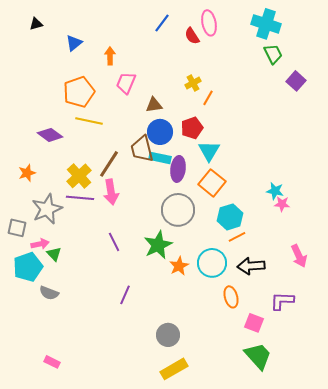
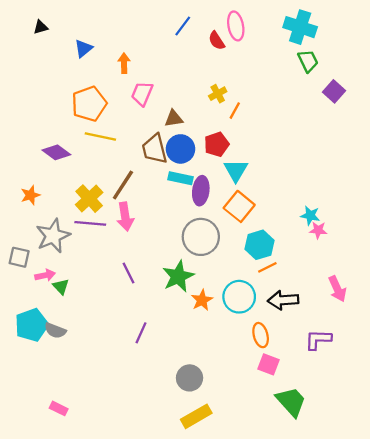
brown trapezoid: (142, 149) -> (155, 149), moved
cyan pentagon: (28, 267) -> (32, 325), moved
pink square: (254, 323) -> (268, 364), moved

